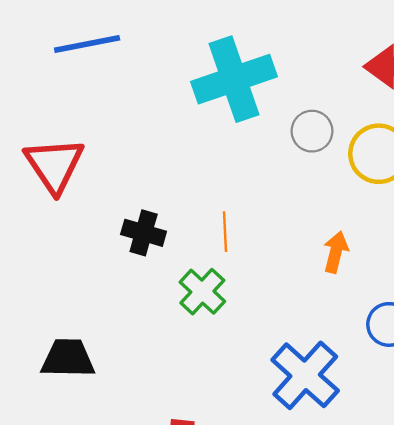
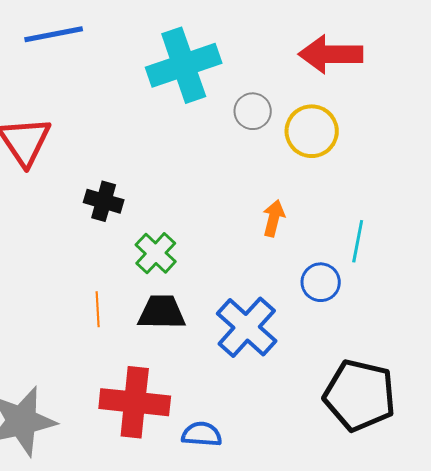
orange line: (225, 232) -> (98, 309), moved
black trapezoid: (68, 358) -> (162, 312), moved

